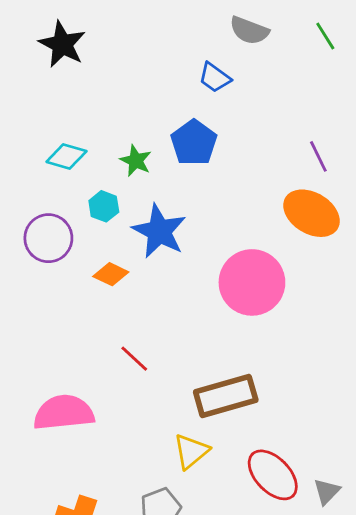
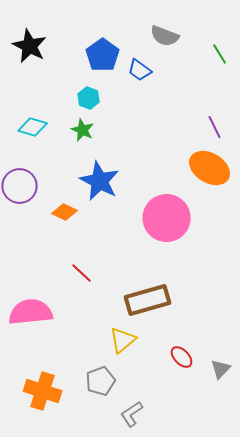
green line: (325, 36) -> (220, 54), moved
blue pentagon: (194, 143) -> (103, 55), moved
cyan hexagon: (104, 206) -> (89, 98), moved
red ellipse: (273, 475) -> (182, 357), size x0.6

